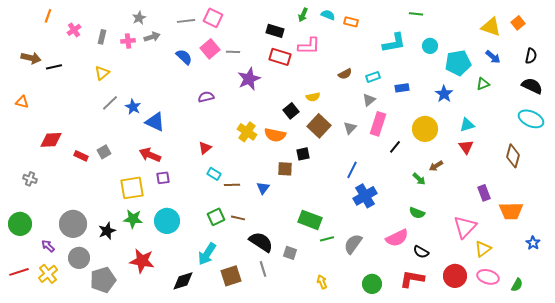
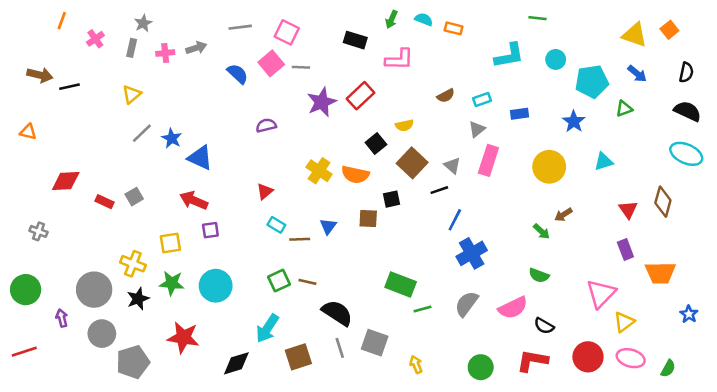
gray star: (139, 18) -> (143, 23), moved
pink square: (213, 18) -> (287, 32), moved
red rectangle: (280, 57) -> (360, 96), moved, turned -60
gray triangle: (350, 128) -> (452, 165), turned -32
black line: (395, 147) -> (439, 190), moved, turned 32
red triangle: (466, 147) -> (628, 209), moved
yellow square: (132, 188) -> (170, 243), size x0.7
blue triangle: (263, 188) -> (328, 226), moved
gray semicircle: (353, 244) -> (466, 304), moved
purple arrow: (48, 246) -> (62, 318), turned 32
gray square: (290, 253) -> (375, 343), moved, size x1.5
yellow cross: (48, 274) -> (133, 264), moved, turned -30

